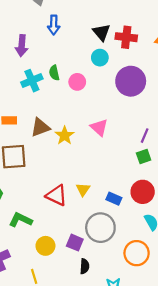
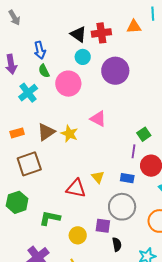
blue arrow: (54, 25) -> (40, 50), moved
green semicircle: (54, 73) -> (44, 71), moved
pink circle: (77, 82) -> (68, 84), size x1.6
purple line: (145, 136) -> (133, 151), moved

